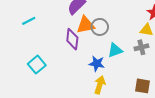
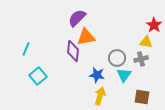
cyan line: (29, 21) -> (26, 49), moved, turned -40
gray circle: (100, 27) -> (117, 58), moved
cyan triangle: (115, 50) -> (124, 75), moved, turned -35

